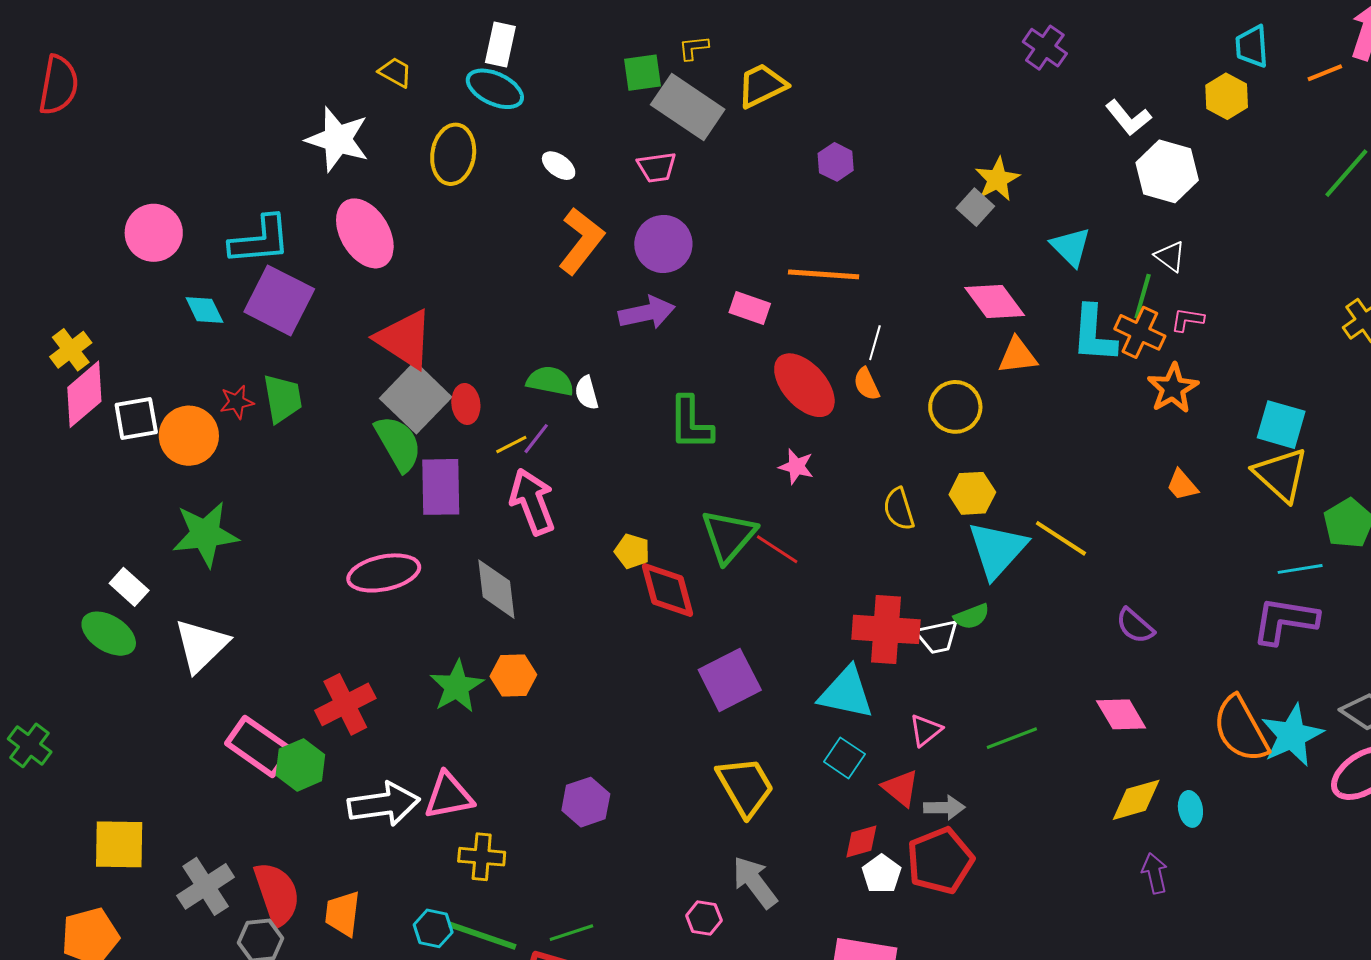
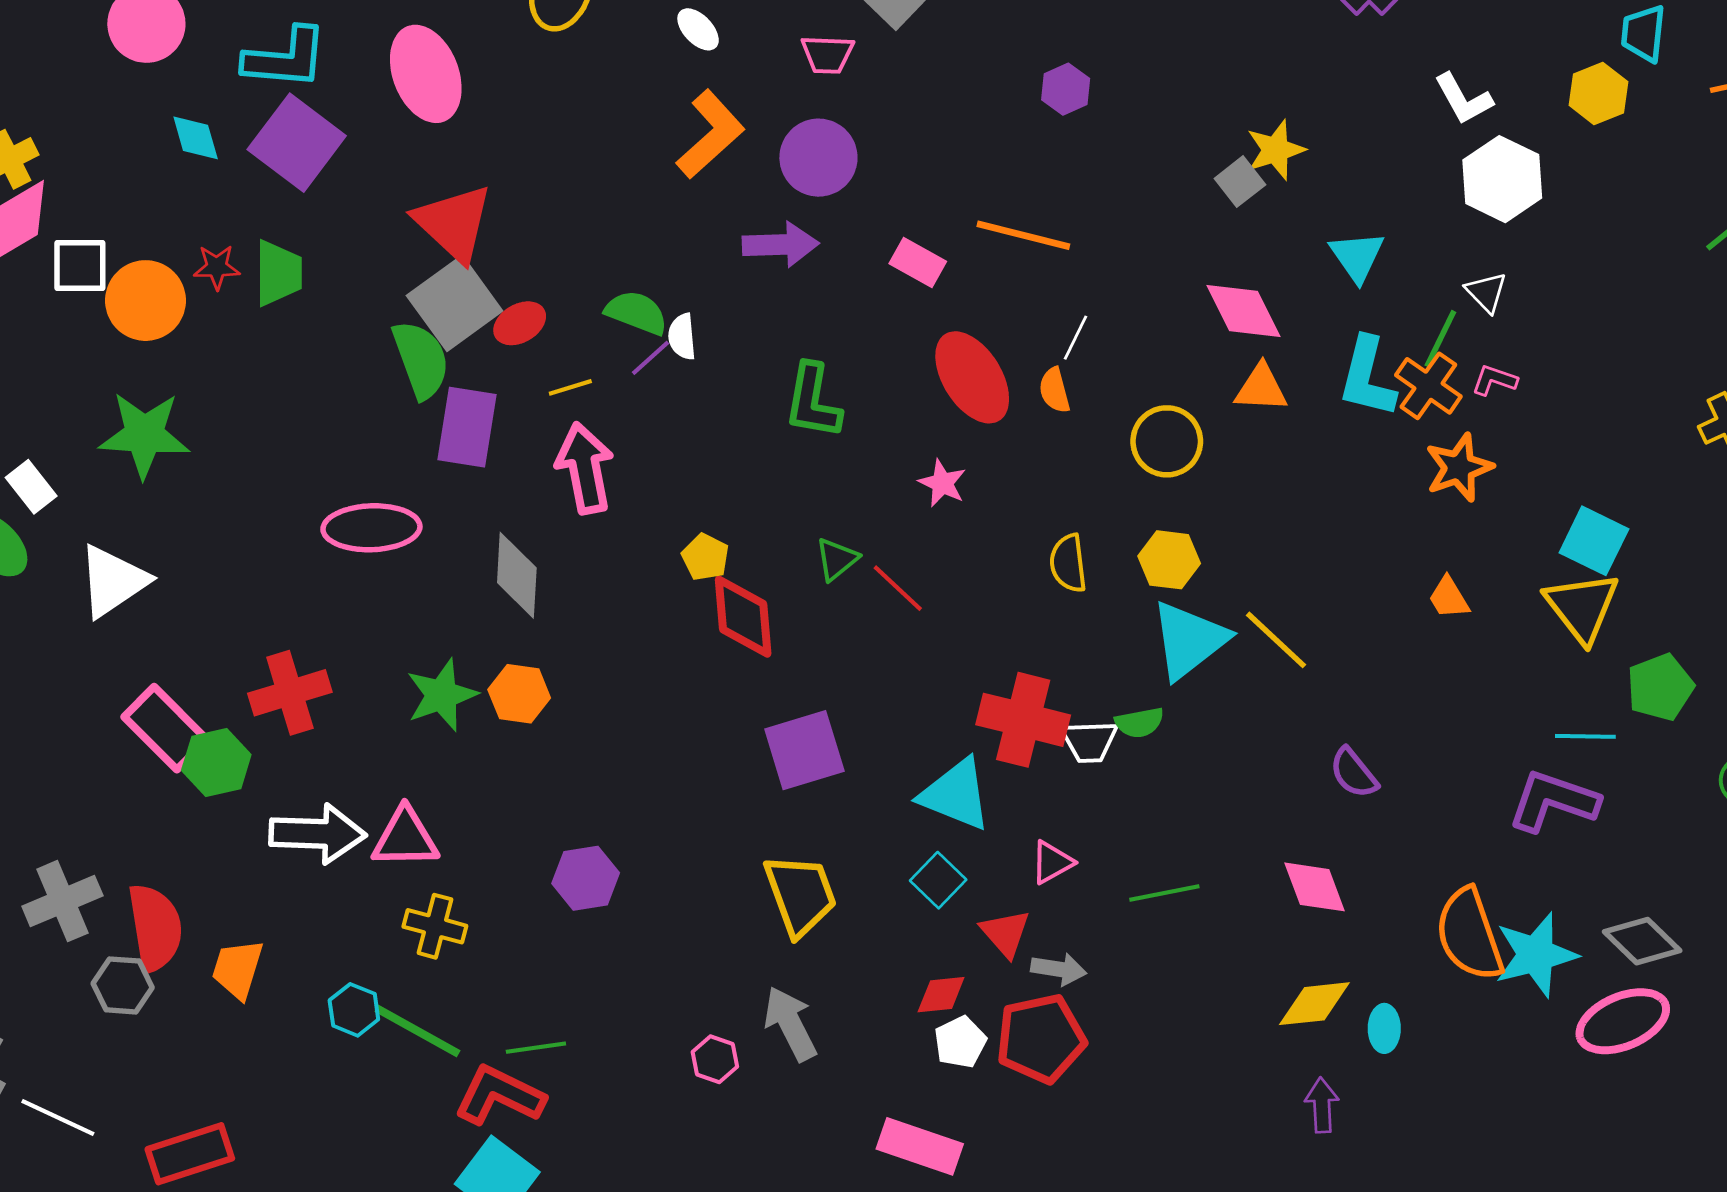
red ellipse: (466, 404) -> (520, 323), turned 57
purple line: (536, 439) -> (651, 358), moved
green triangle: (729, 536) -> (837, 559), size x0.6

